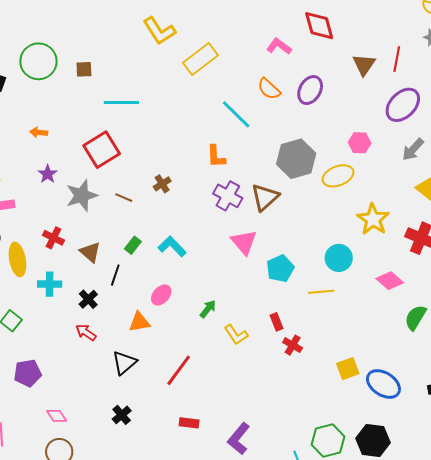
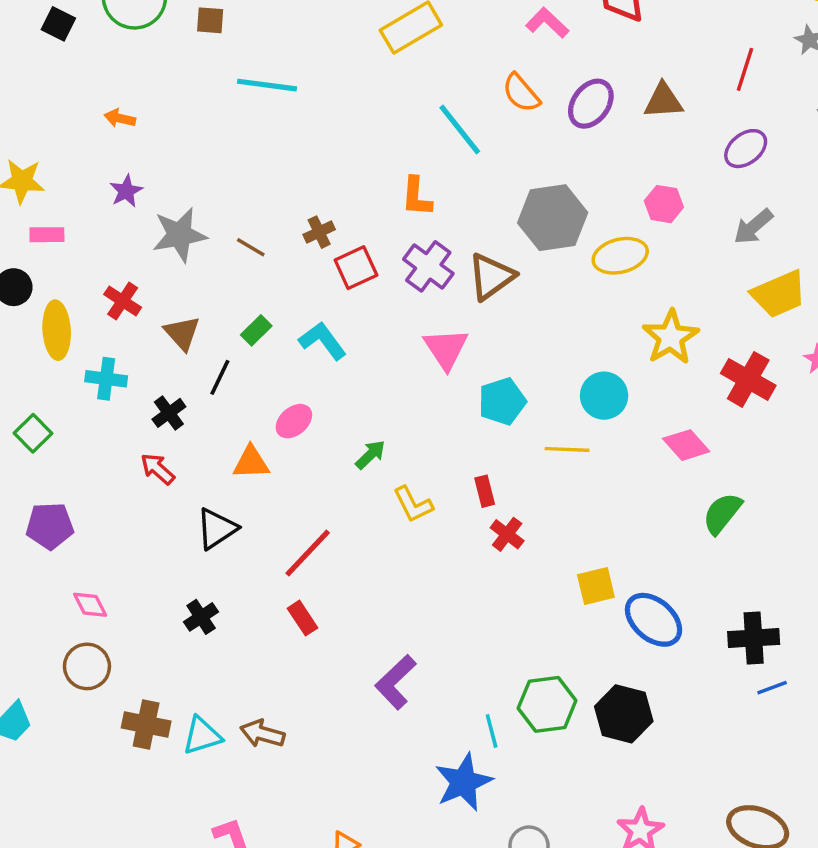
brown triangle: (364, 65) -> (663, 101), moved, turned 45
purple ellipse: (403, 105) -> (746, 149), size x0.7
red square: (102, 150) -> (356, 268), moved, size x0.7
red rectangle: (189, 423) -> (303, 618), moved, turned 42

